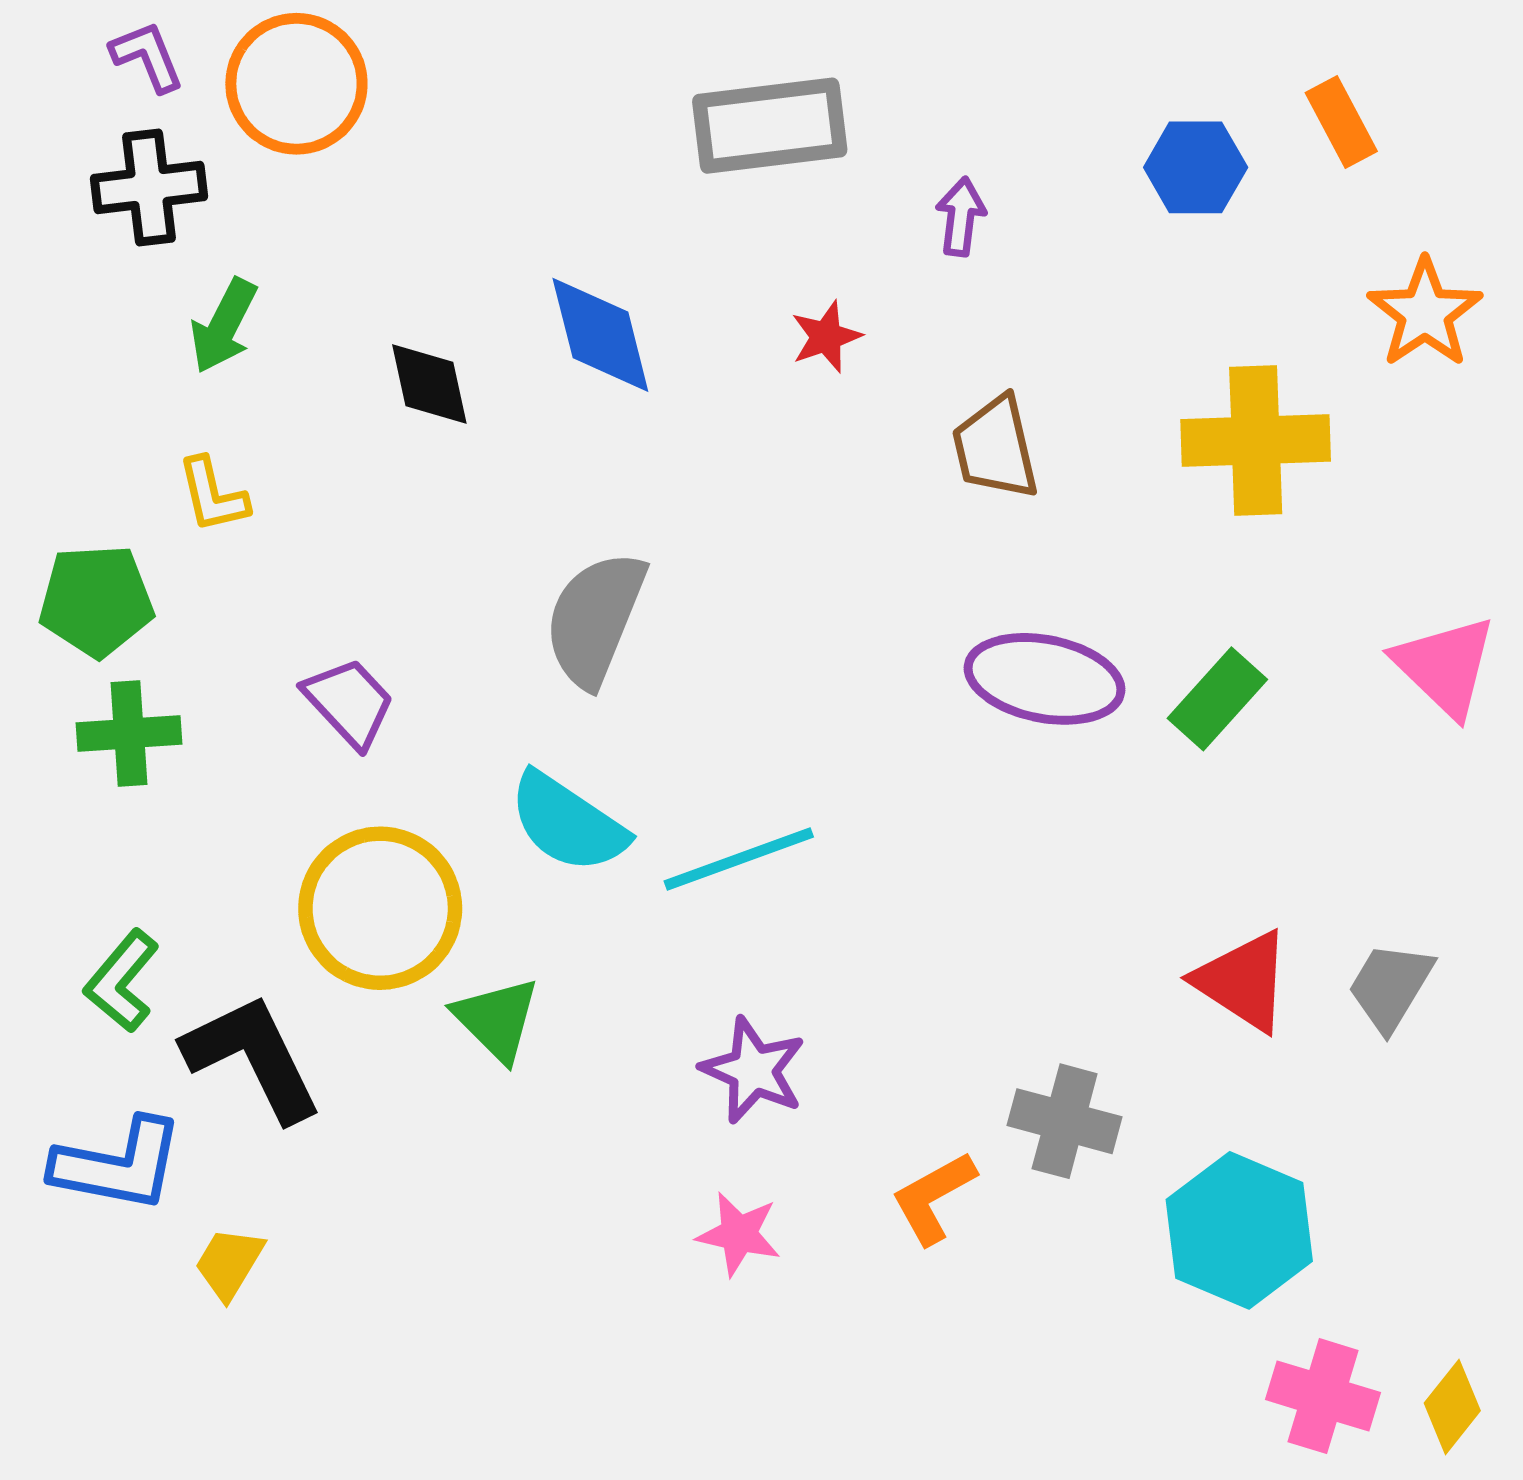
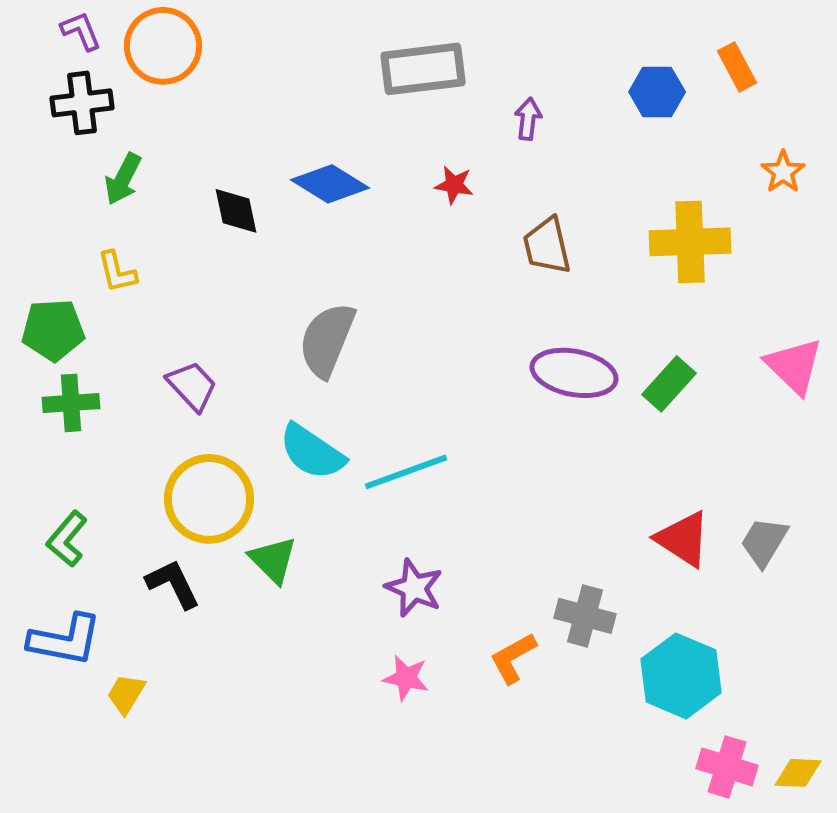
orange star: (1425, 313) -> (783, 172), size x0.7
blue diamond: (600, 335) -> (330, 184), turned -44
red star: (826, 337) -> (454, 185), turned 30
black L-shape: (253, 1057) -> (173, 584), moved, size x0.7
yellow diamond: (1452, 1407) -> (798, 773), turned 54

